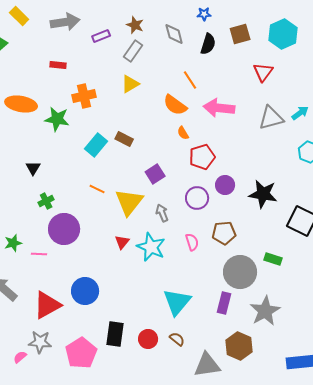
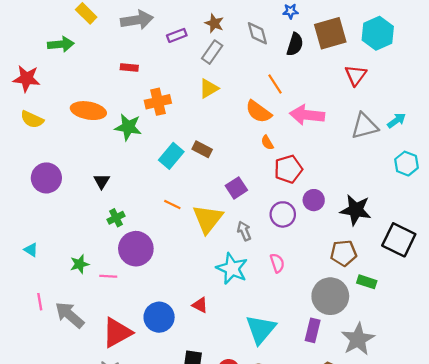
brown square: (240, 34) -> (330, 33), size x1.4
brown pentagon: (224, 233) -> (344, 253), moved
red triangle: (122, 242) -> (200, 305), moved, turned -42

